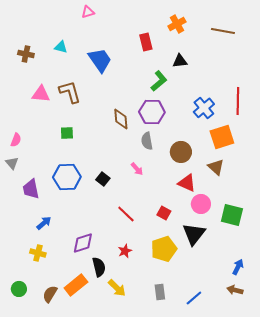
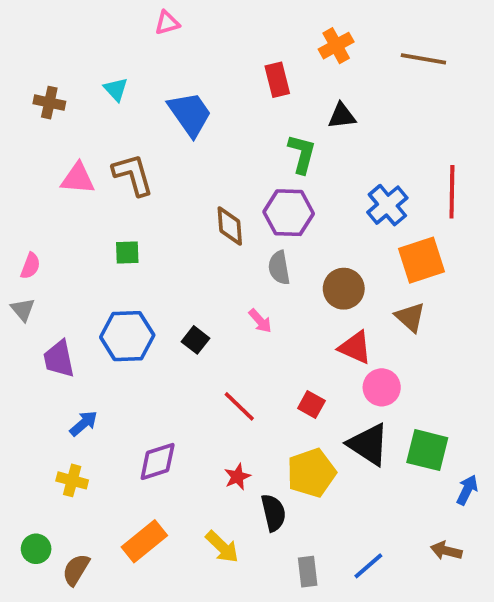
cyan triangle: (61, 47) -> (116, 89), turned 32
green L-shape: (159, 81) -> (302, 154), turned -35
green square: (232, 215) -> (427, 450), moved
black triangle: (194, 234) -> (368, 444), turned -35
black semicircle: (99, 267) -> (273, 513), moved
blue arrow: (238, 267) -> (467, 490), moved
gray rectangle: (160, 292) -> (308, 572), moved
brown semicircle: (50, 294) -> (76, 570), moved

